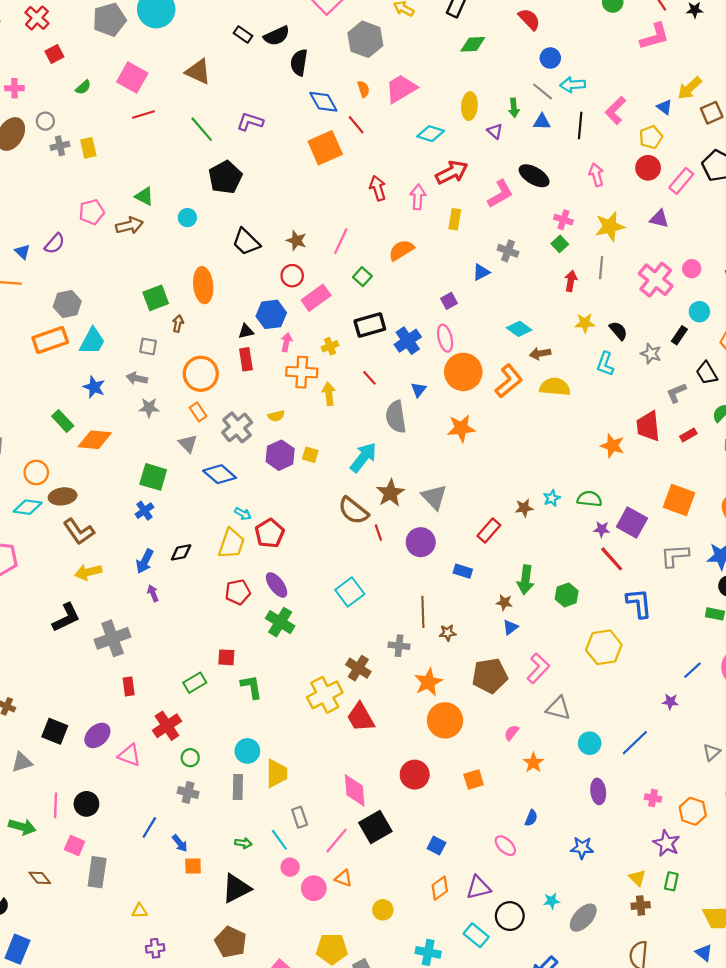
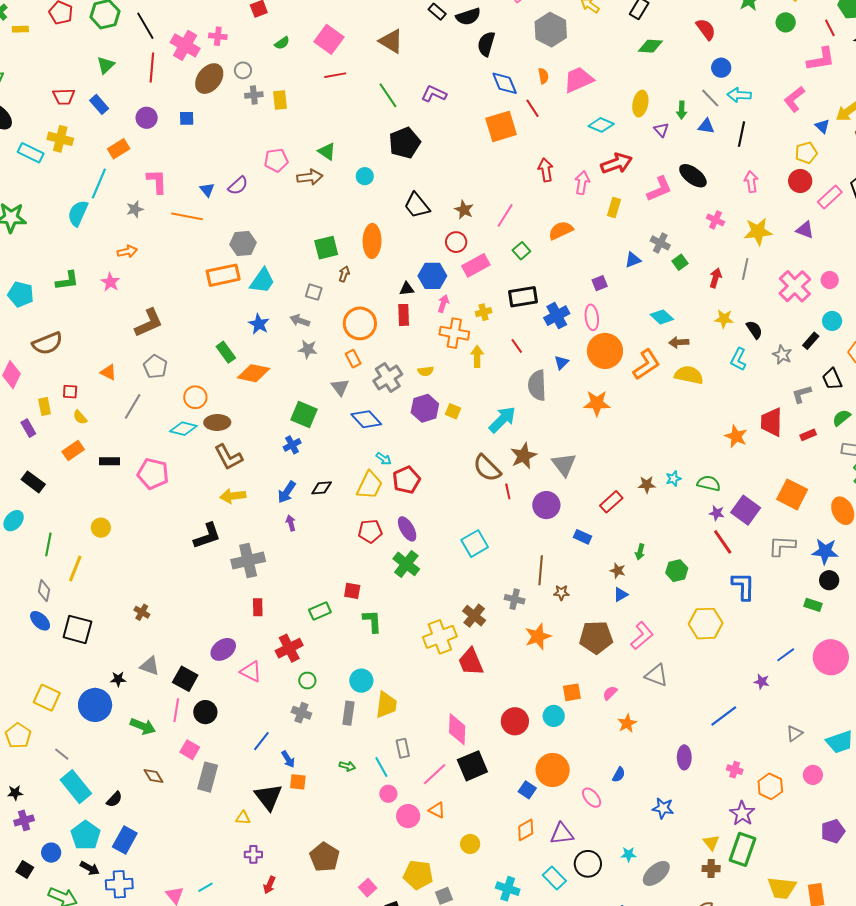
pink L-shape: (615, 110) -> (794, 99), moved
green square: (560, 244) -> (680, 262), moved
green arrow: (526, 580) -> (640, 552), size x0.6
orange circle: (445, 720) -> (553, 770), moved
black square: (55, 731) -> (185, 679), moved
cyan circle: (590, 743) -> (554, 716), moved
gray triangle: (22, 762) -> (150, 666), turned 30
orange square: (474, 779) -> (572, 692), moved
green rectangle: (671, 881) -> (742, 849), size x1.8
black triangle: (236, 888) -> (268, 797), moved, turned -48

